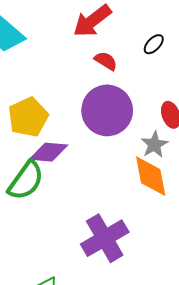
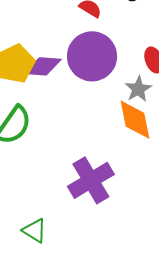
purple diamond: (49, 152) -> (43, 66), moved

